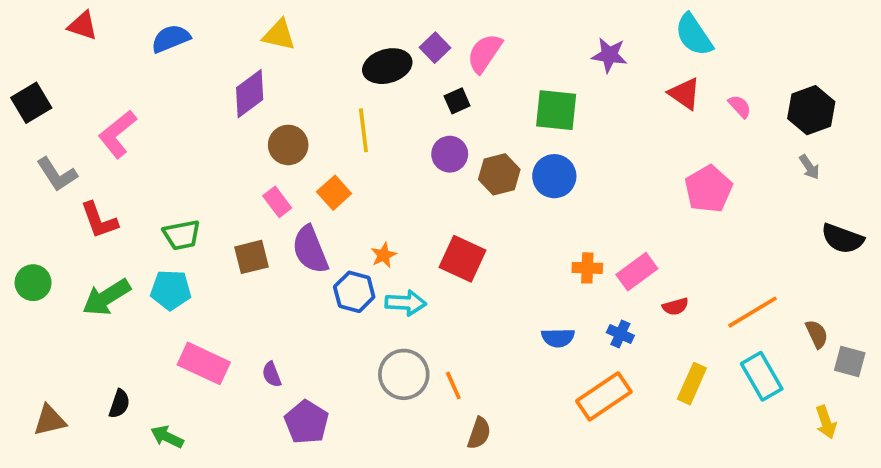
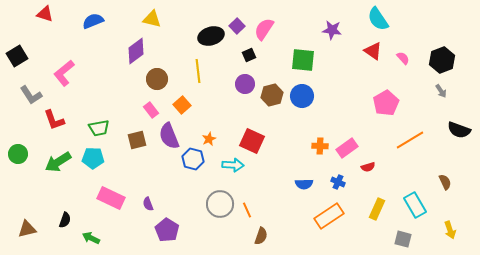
cyan arrow: (406, 303) -> (233, 165), moved
orange line: (753, 312) -> (410, 140), moved
gray square: (850, 362) -> (403, 239), moved

